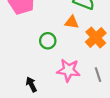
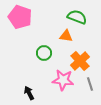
orange cross: (96, 37) -> (80, 61), moved

